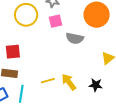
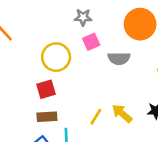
yellow circle: (26, 15) -> (56, 57), moved
yellow line: (48, 81) -> (96, 117), turned -32

